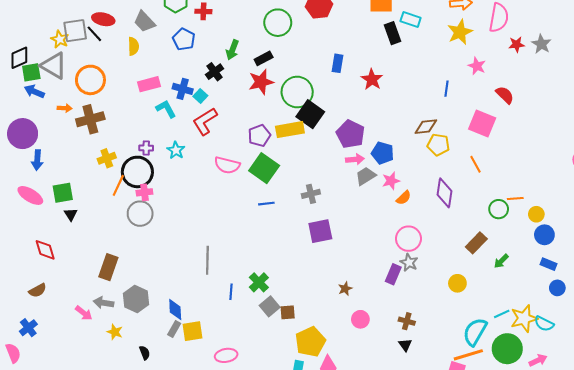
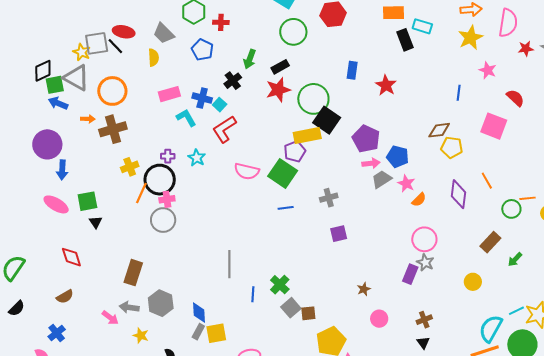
purple pentagon: (259, 135) -> (295, 151), moved
orange line: (476, 164) -> (487, 181), moved
pink star: (391, 181) -> (406, 183), turned -30
purple square: (320, 231) -> (339, 234), size x0.7
brown cross: (407, 321) -> (424, 320), turned -35

